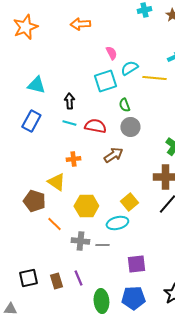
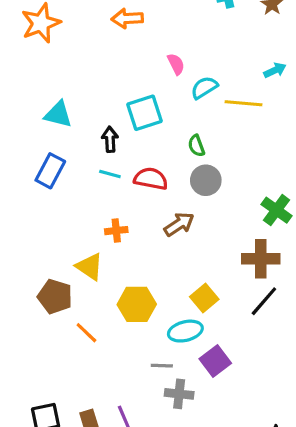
cyan square: (105, 81) -> (145, 113), moved
gray cross: (80, 241) -> (179, 394), moved
purple square: (136, 264) -> (215, 361), moved, turned -30

